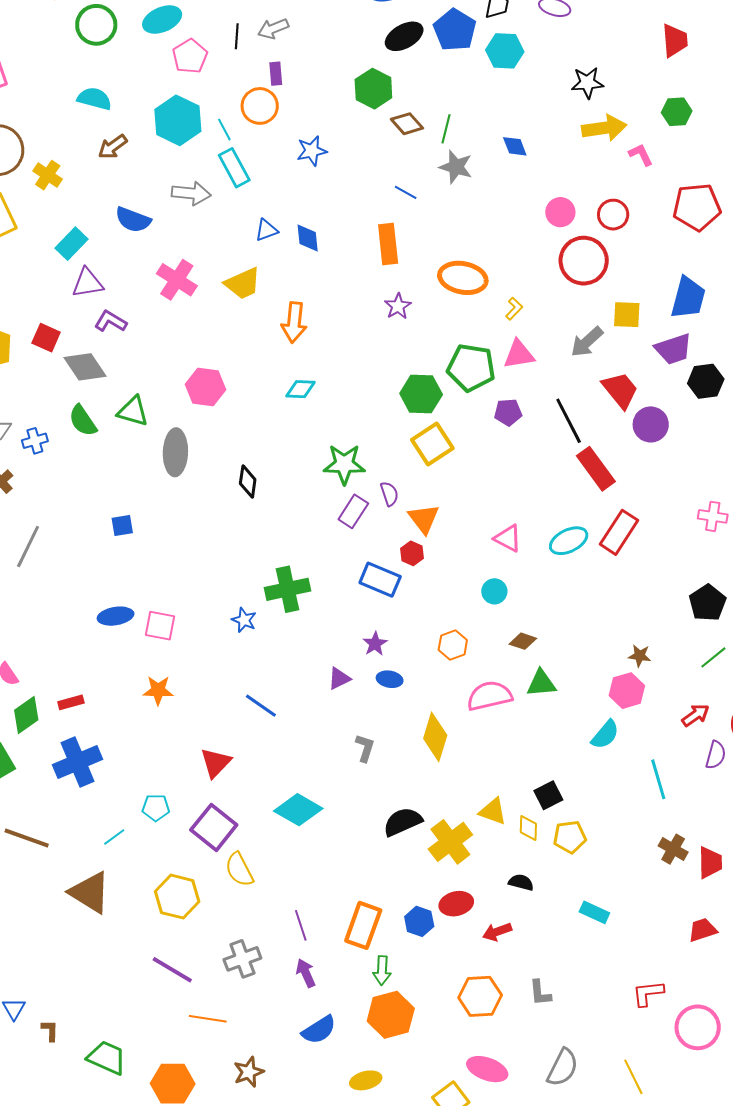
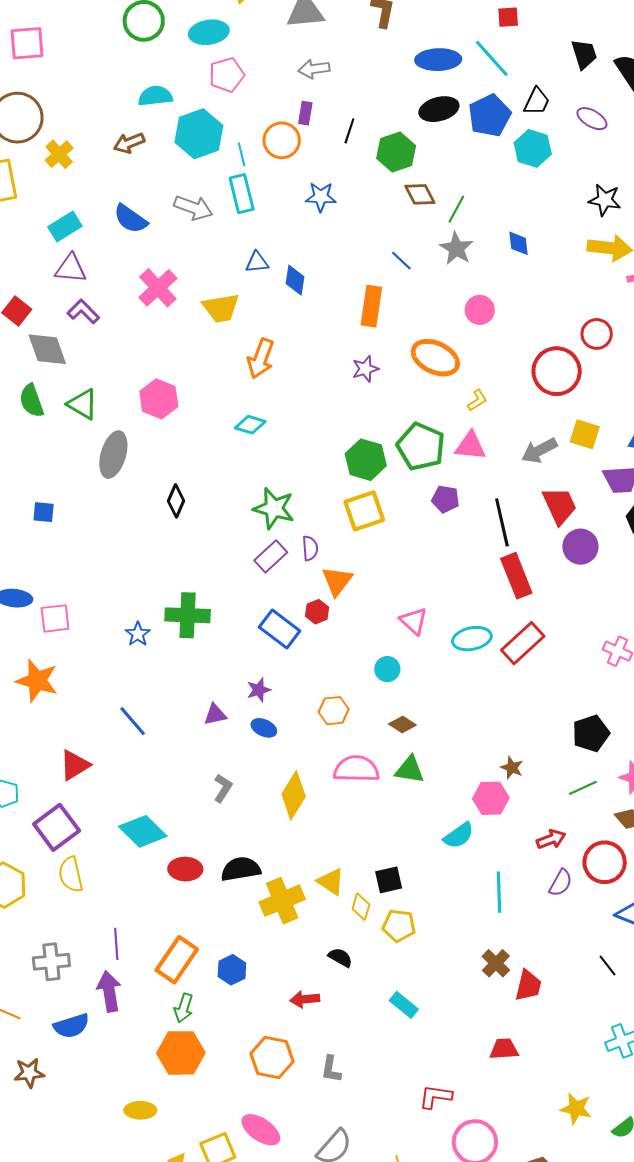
black line: (237, 36) -> (349, 131), moved
cyan semicircle: (94, 99) -> (155, 96), moved, turned -36
pink circle: (560, 212) -> (480, 310), moved
pink square: (160, 626) -> (55, 618), turned -32
orange star: (158, 690) -> (37, 681), size x1.4
red ellipse: (456, 904) -> (185, 869), moved
purple arrow: (306, 973) -> (109, 991), size x1.4
blue semicircle: (319, 1030) -> (71, 1026), moved

